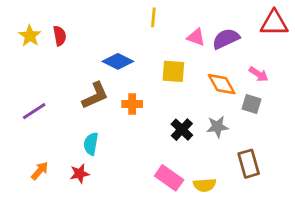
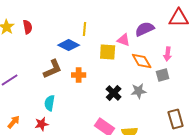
yellow line: (153, 17) -> (85, 29), moved
pink triangle: (196, 37) -> (124, 40), moved
pink arrow: (259, 74) -> (168, 54), turned 64
gray square: (251, 104) -> (163, 75), turned -32
brown rectangle: (249, 164) -> (176, 119), moved

